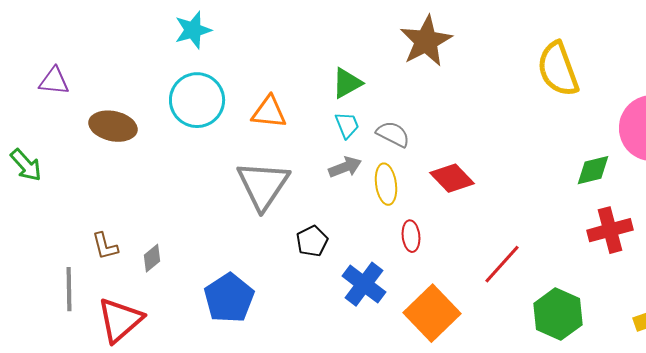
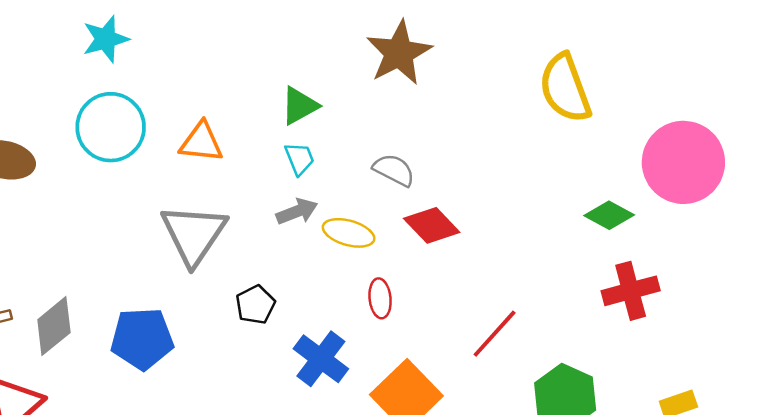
gray semicircle: (393, 134) -> (394, 170), moved
green diamond: (593, 170) -> (609, 215), turned 42
yellow ellipse: (386, 184) -> (349, 233), turned -66
gray diamond: (152, 258) -> (54, 326), size x1.6
blue pentagon: (229, 298) -> (142, 339), moved, turned 30

